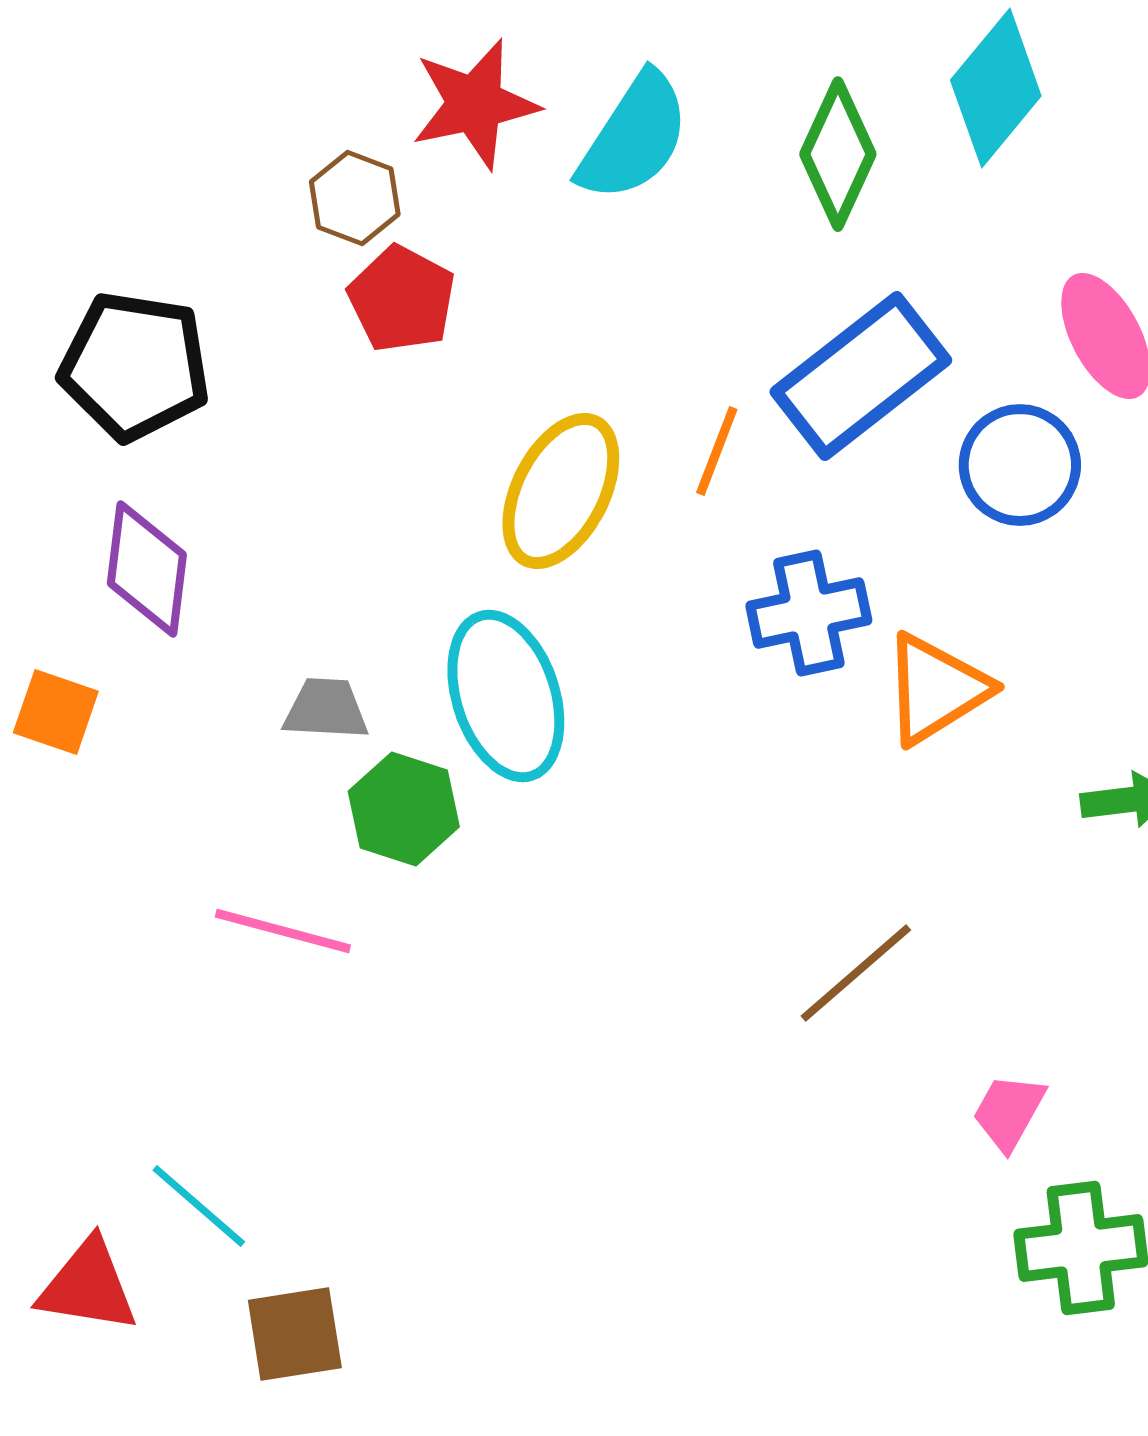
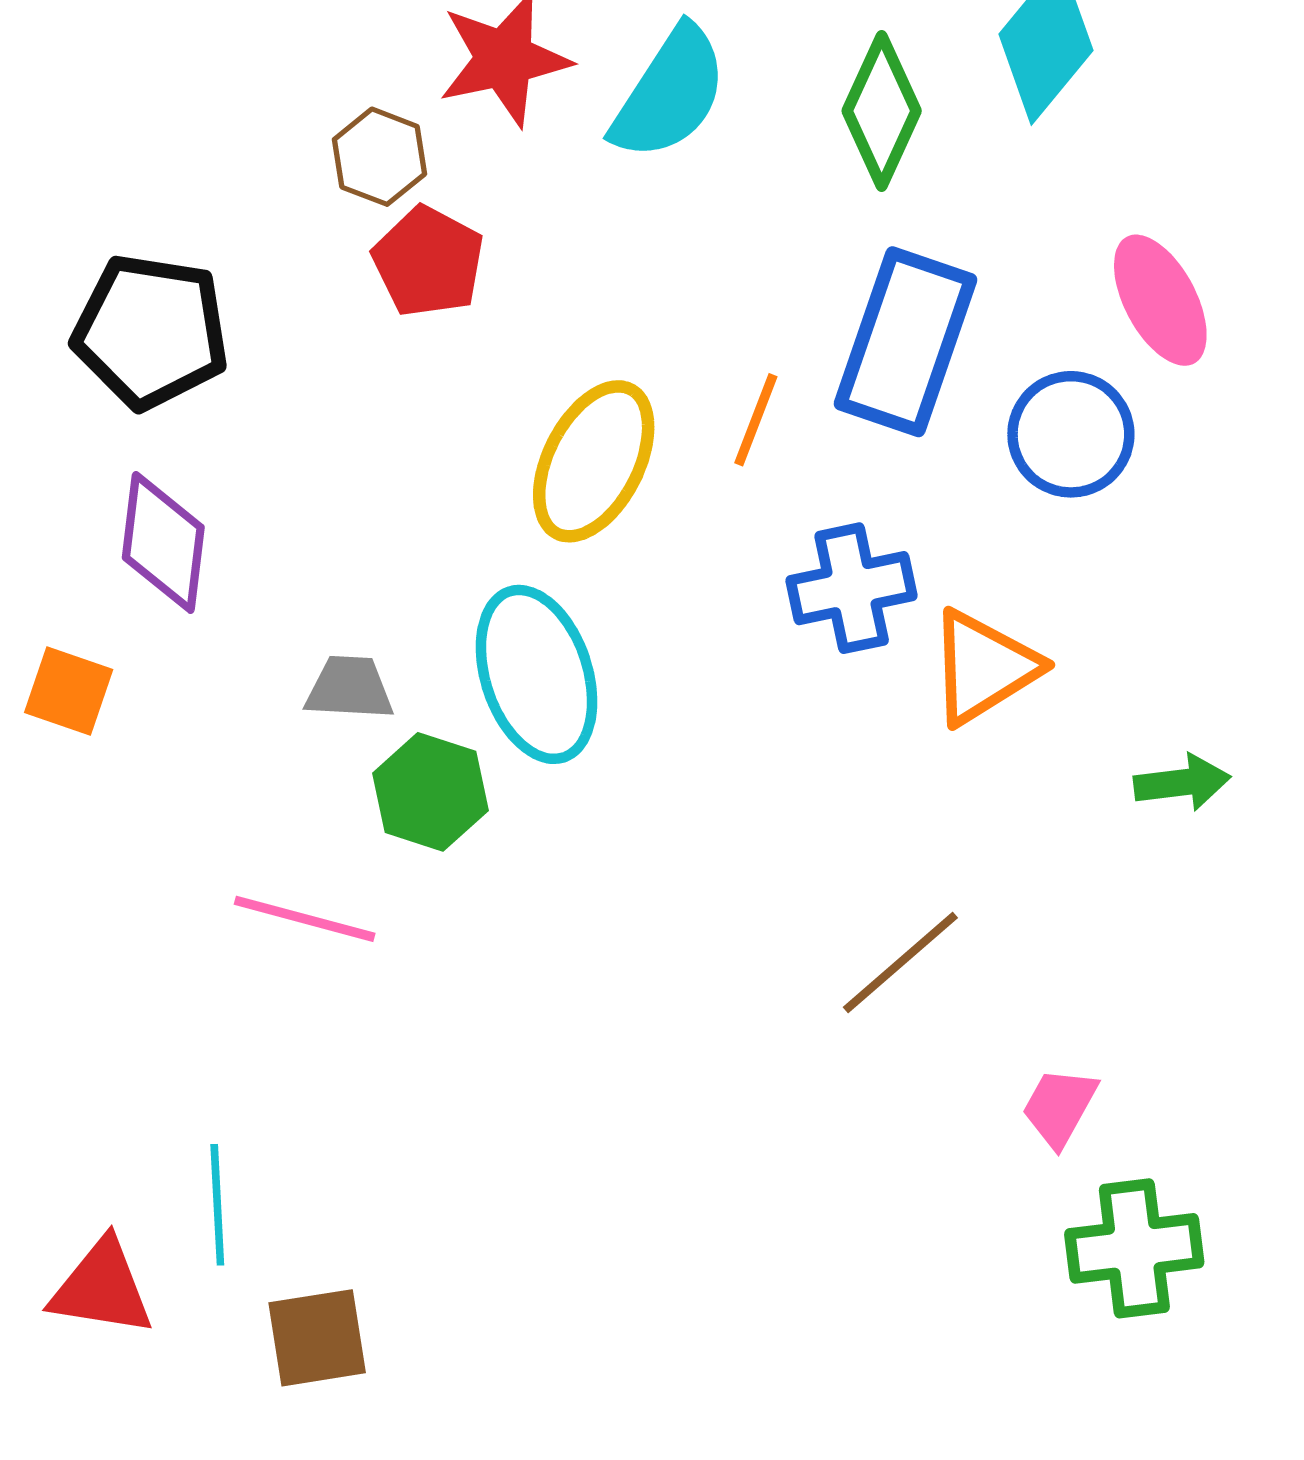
blue rectangle: (861, 376) -> (906, 342), turned -33
cyan line: (199, 1206) -> (217, 1205), turned 46

